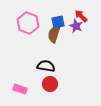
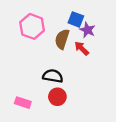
red arrow: (81, 16) -> (82, 48), moved
blue square: (58, 22) -> (76, 19), moved, turned 32

